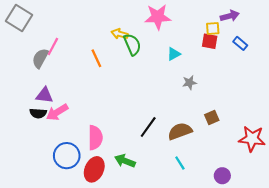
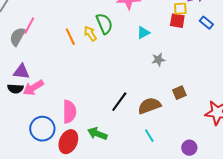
yellow arrow: (120, 34) -> (90, 34), moved, turned 42

